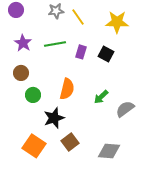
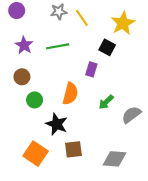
yellow star: (117, 22) -> (123, 23), turned -30
purple rectangle: (81, 52) -> (91, 69), moved
black square: (106, 54) -> (107, 47), moved
black star: (54, 118) -> (57, 124), turned -30
brown square: (70, 142) -> (73, 149), turned 30

